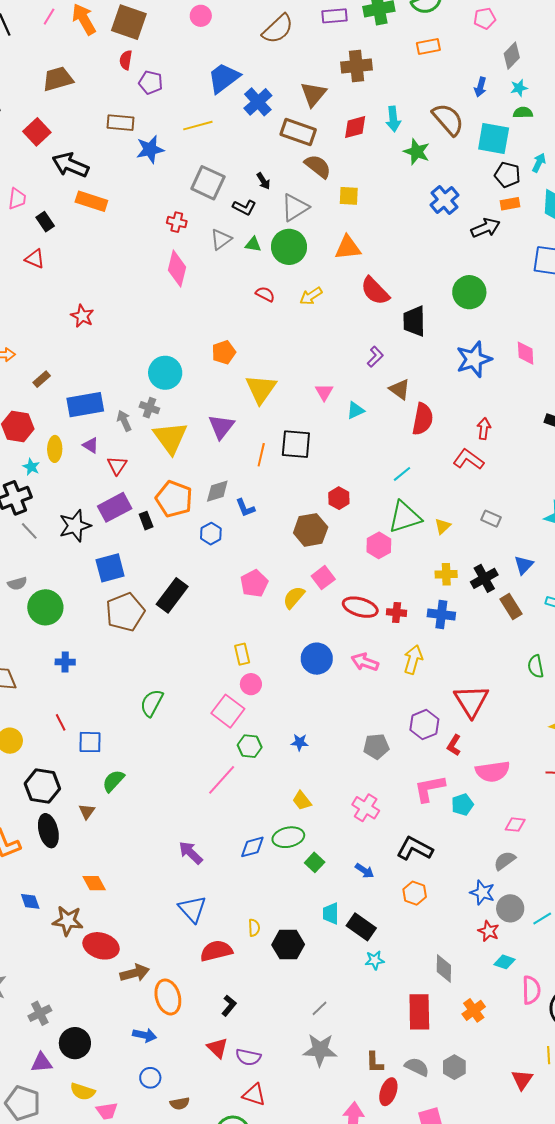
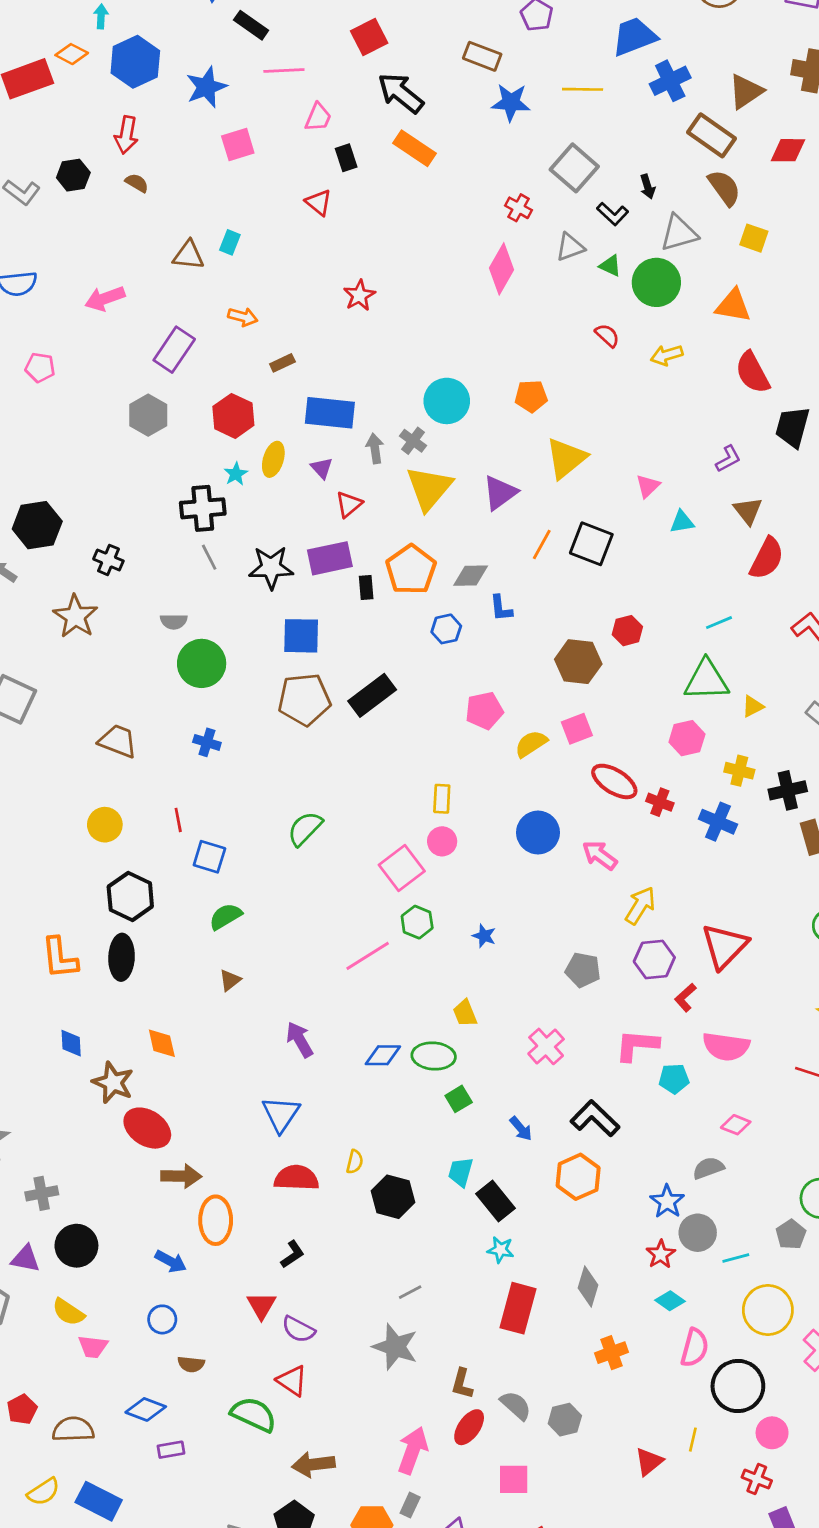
pink hexagon: (379, 545) -> (687, 738), moved
yellow arrow: (413, 660) -> (640, 906), moved
brown triangle: (87, 811) -> (230, 980), moved
orange hexagon: (415, 893) -> (578, 1177), size x1.4
red rectangle: (419, 1012) -> (518, 1308), moved

